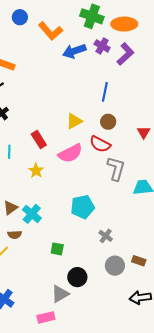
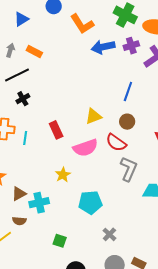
purple cross: (102, 46) -> (131, 46), turned 35
yellow star: (36, 171) -> (63, 175), moved
cyan cross: (32, 214) -> (39, 203), turned 30

